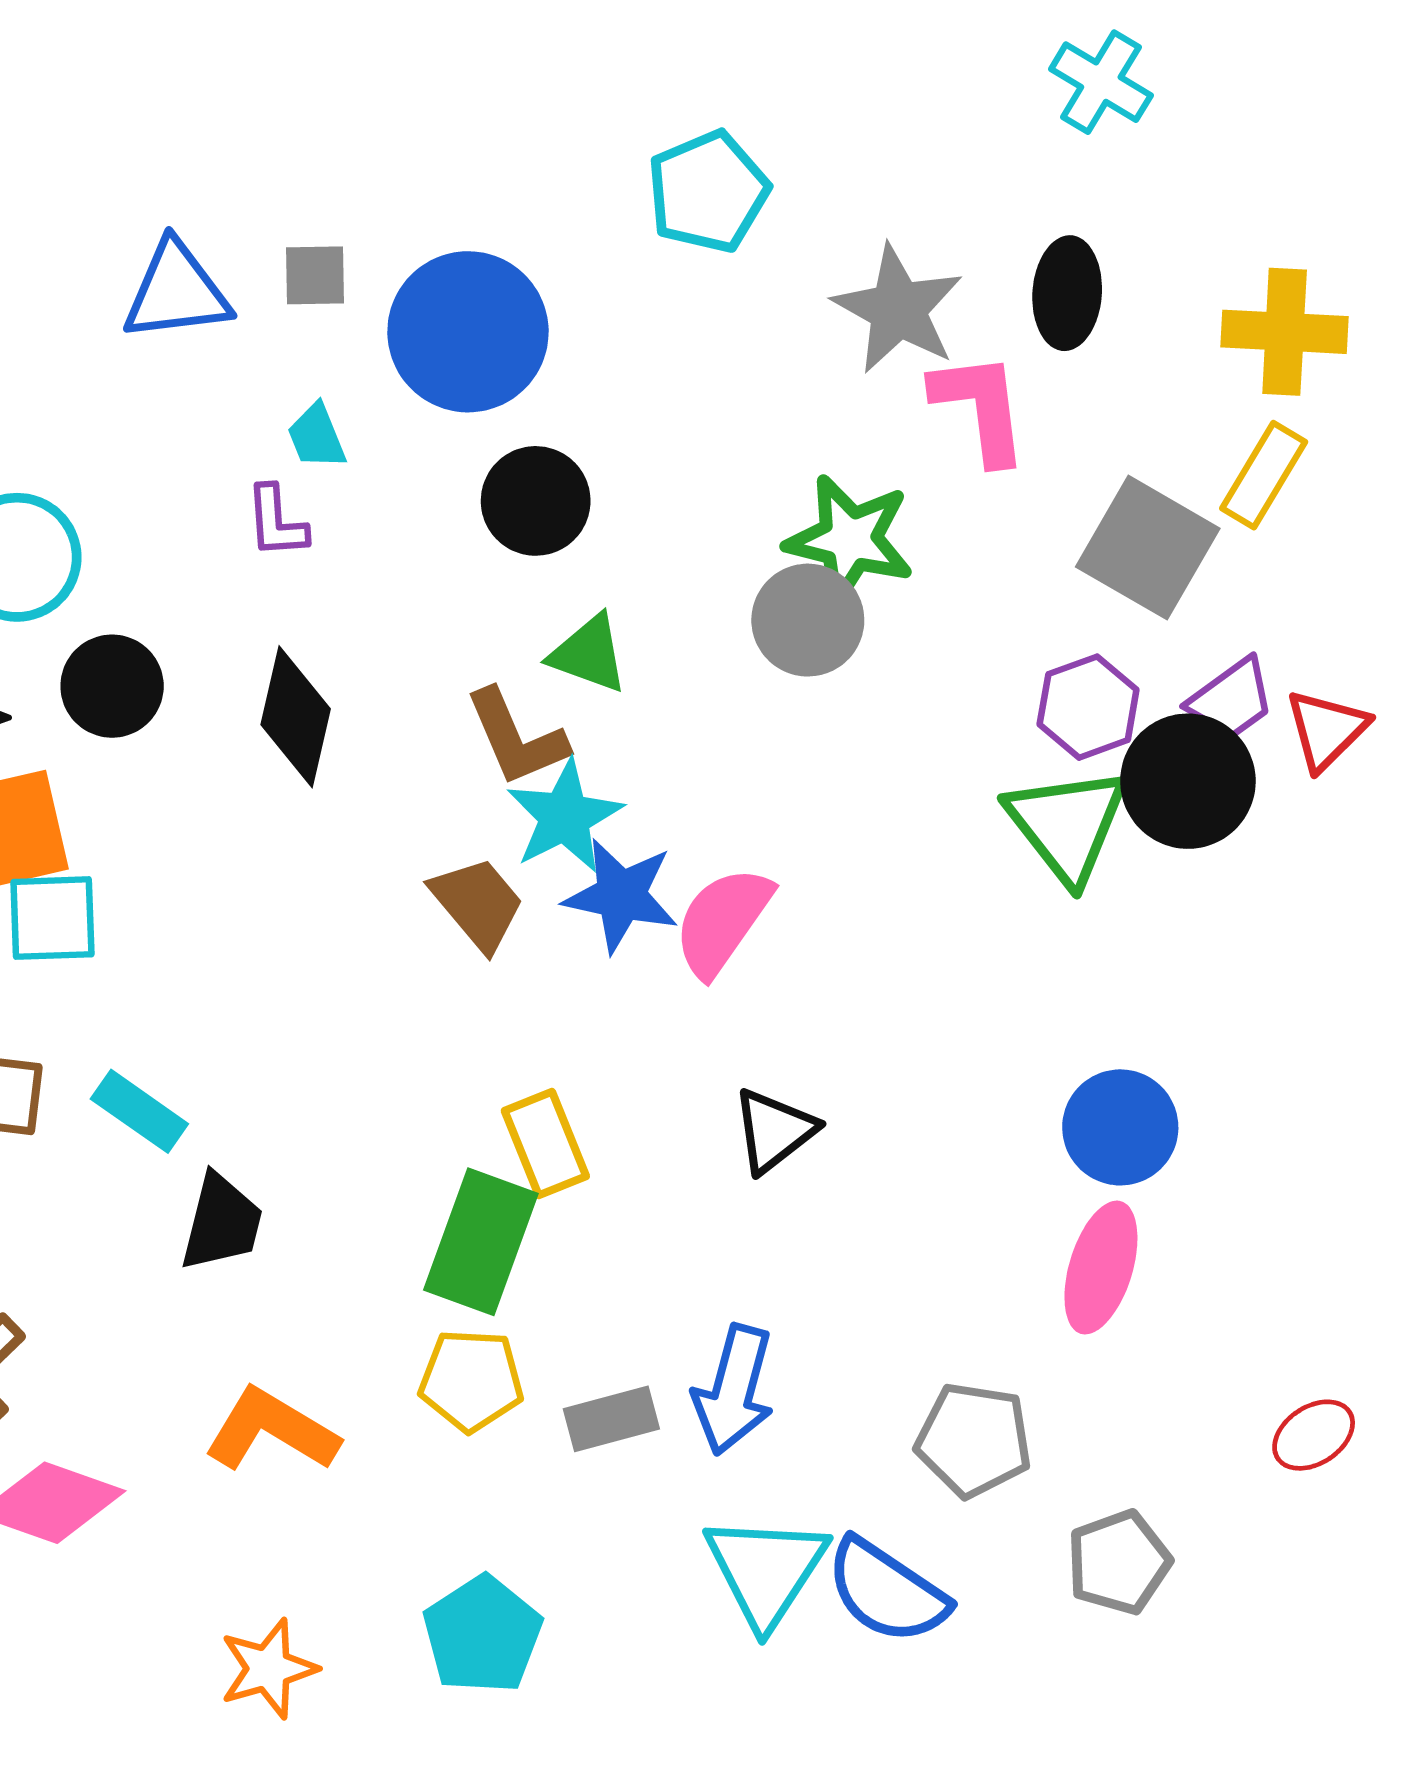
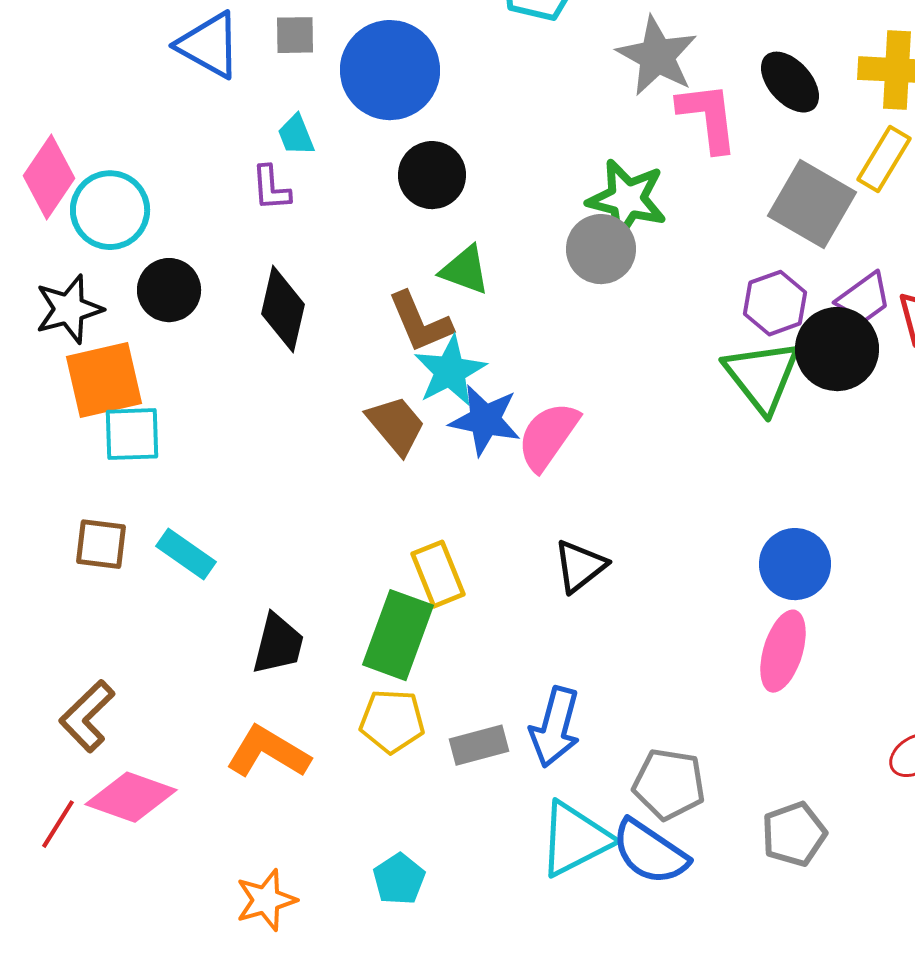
blue triangle: (176, 292) -> (209, 45), turned 36
black ellipse: (1067, 293) -> (790, 82), moved, turned -46
black trapezoid: (222, 1222) -> (278, 644), moved
gray pentagon: (974, 1440) -> (669, 784), moved
cyan triangle: (766, 1570) -> (575, 839), turned 30
cyan pentagon: (482, 1635) -> (399, 879), size x0.7

